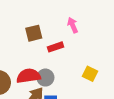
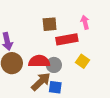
red rectangle: (56, 47) -> (67, 39), size x1.5
yellow square: (90, 74) -> (83, 61), moved

